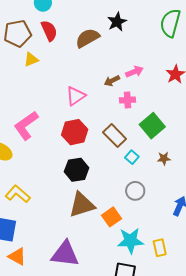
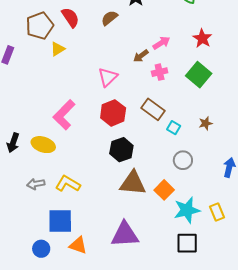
brown semicircle: (88, 38) -> (109, 18), size x0.7
green square: (152, 126) -> (199, 75), moved
brown triangle: (82, 205) -> (133, 183), turned 32

